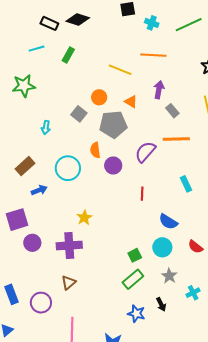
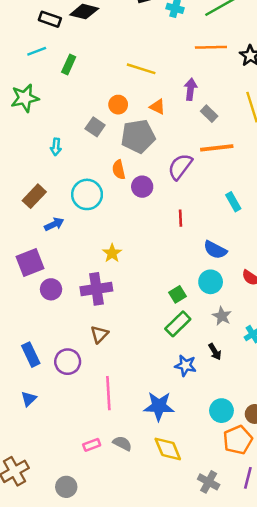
green rectangle: (68, 55) -> (69, 64), moved
orange line: (153, 55) -> (211, 47), moved

